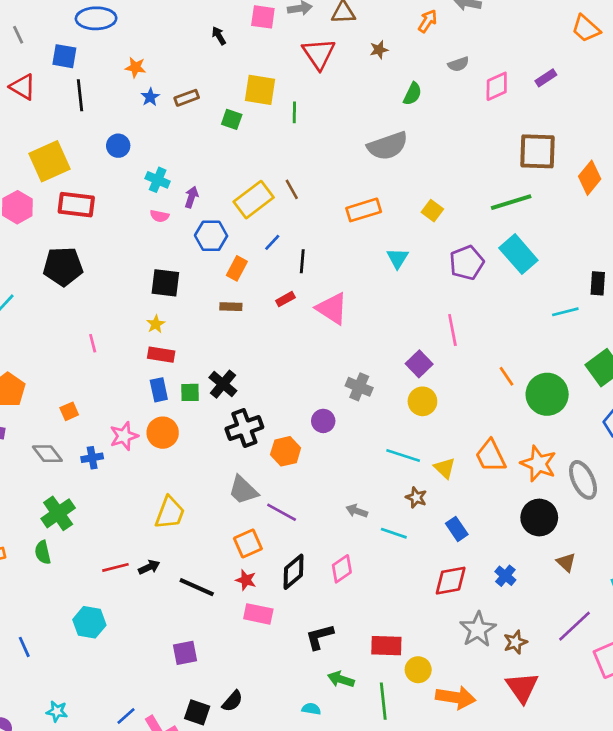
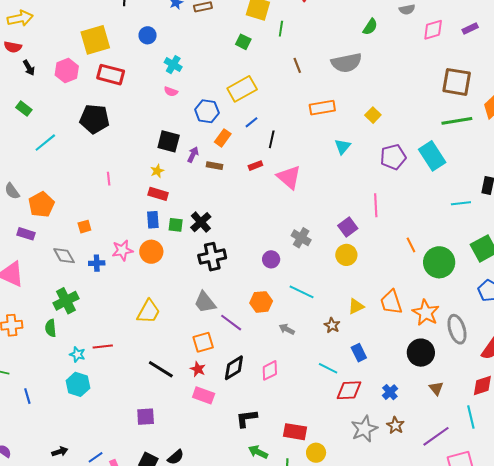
green square: (232, 119) -> (243, 42), moved
brown line: (292, 189) -> (297, 65), moved
purple arrow: (191, 197) -> (193, 155), moved
green line: (511, 202) -> (457, 121), moved
orange hexagon: (286, 451) -> (261, 302), moved
cyan line: (403, 456) -> (302, 292), moved
yellow triangle: (445, 468) -> (356, 306), turned 42
cyan line: (394, 533) -> (328, 368), moved
black arrow: (149, 567) -> (60, 452), moved
brown star: (515, 642) -> (395, 425), moved, turned -30
cyan star: (57, 711) -> (77, 354), moved

